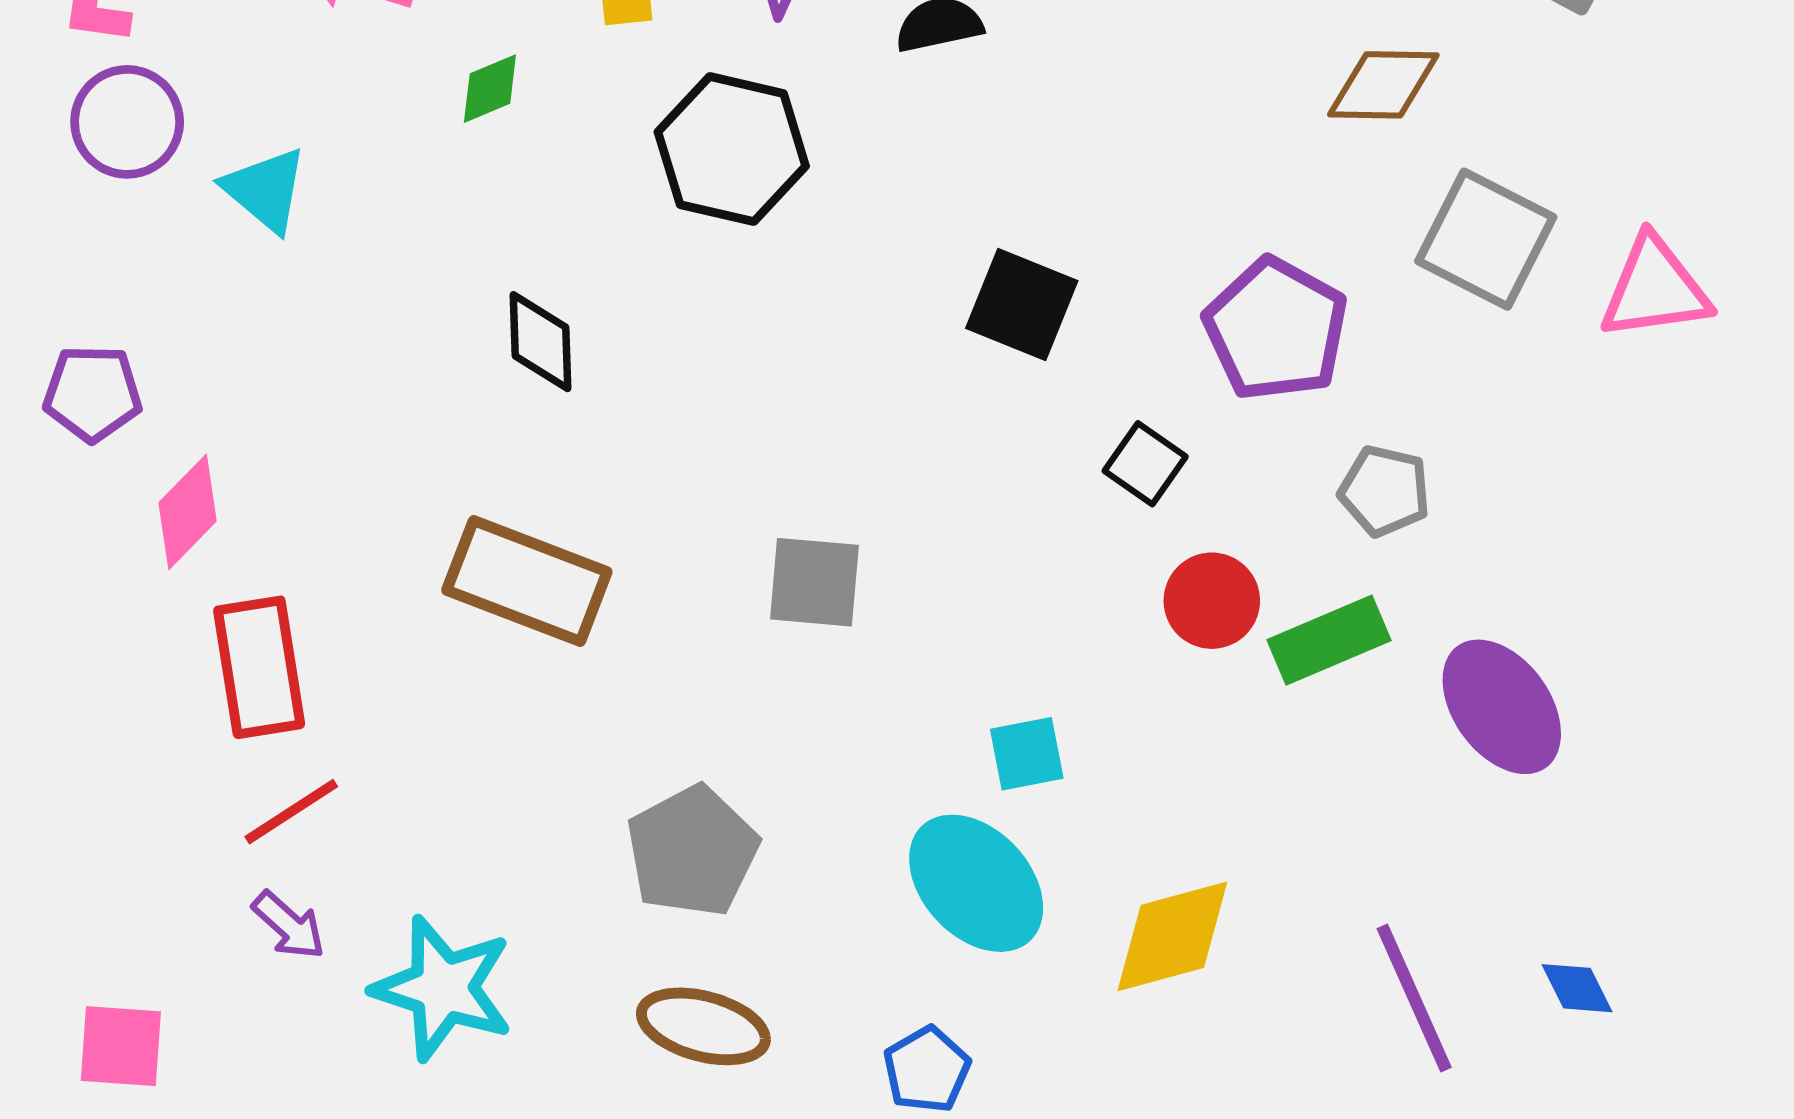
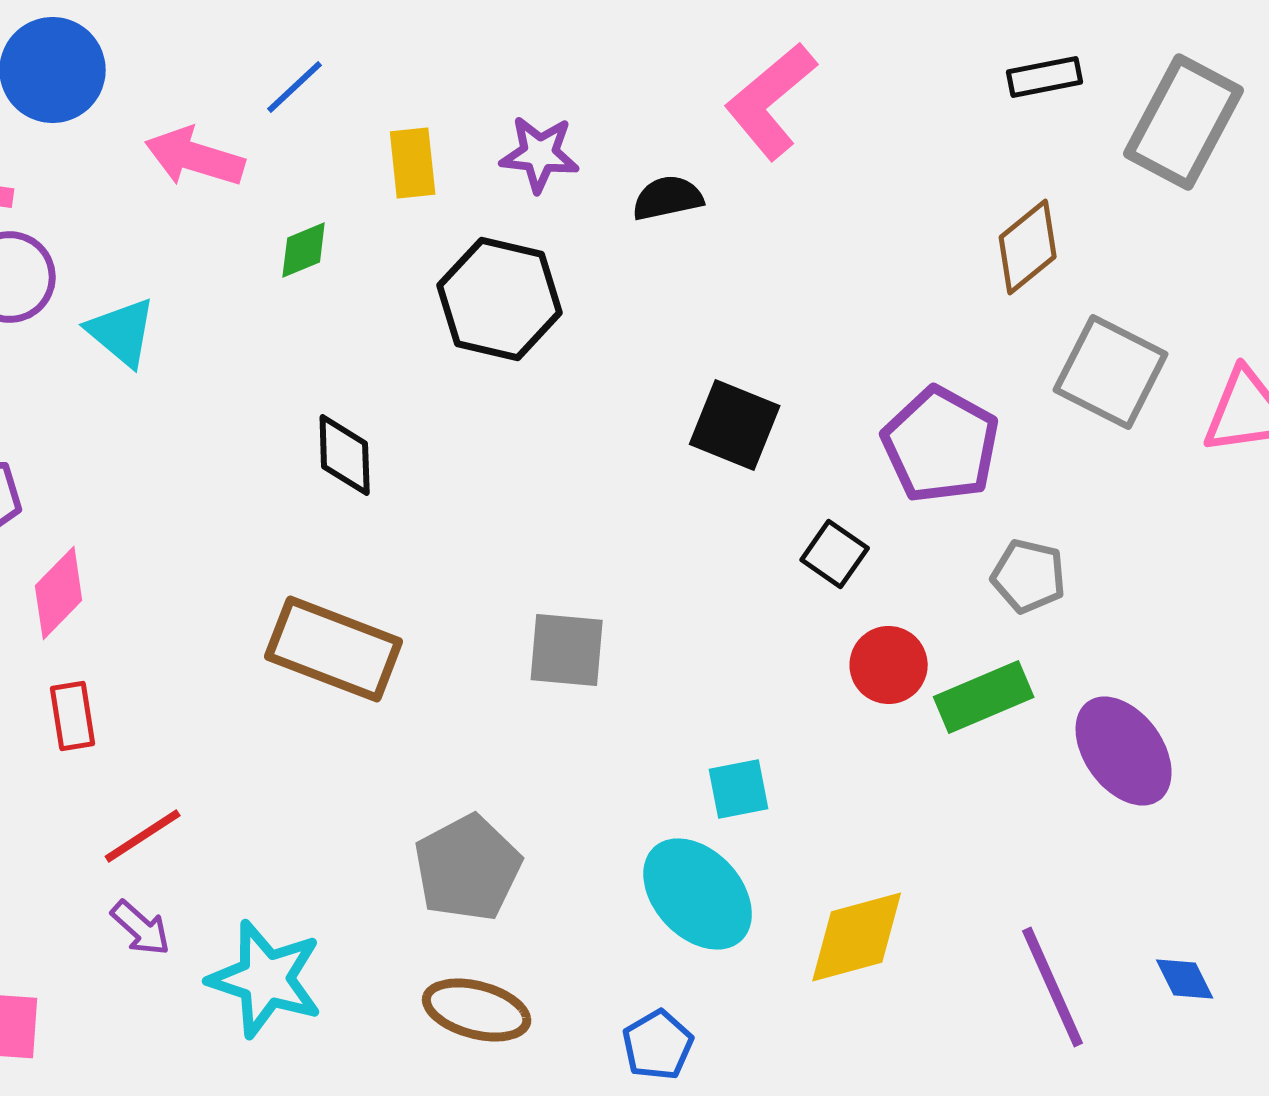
brown diamond: (1383, 85) -> (1028, 247), turned -40
red rectangle: (259, 667) -> (73, 716), moved, size x0.6

